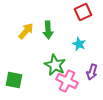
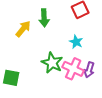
green arrow: (48, 30) -> (44, 18), moved
pink cross: (67, 81) -> (73, 69), moved

